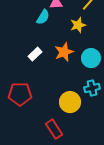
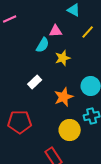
yellow star: (78, 25) -> (63, 58), moved
orange star: (64, 52) -> (64, 97), moved

